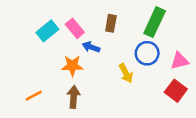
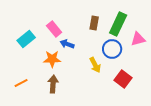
brown rectangle: (111, 23) -> (94, 23), moved
cyan rectangle: (47, 31) -> (26, 39), moved
pink triangle: (180, 61) -> (138, 39), moved
red square: (176, 91) -> (123, 79), moved

